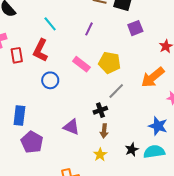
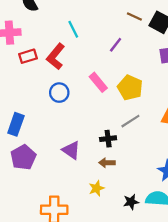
red rectangle: (17, 55) -> (28, 56), turned 70
brown arrow: (104, 131) -> (107, 163), turned 72
black star: (132, 150) -> (131, 202), moved

